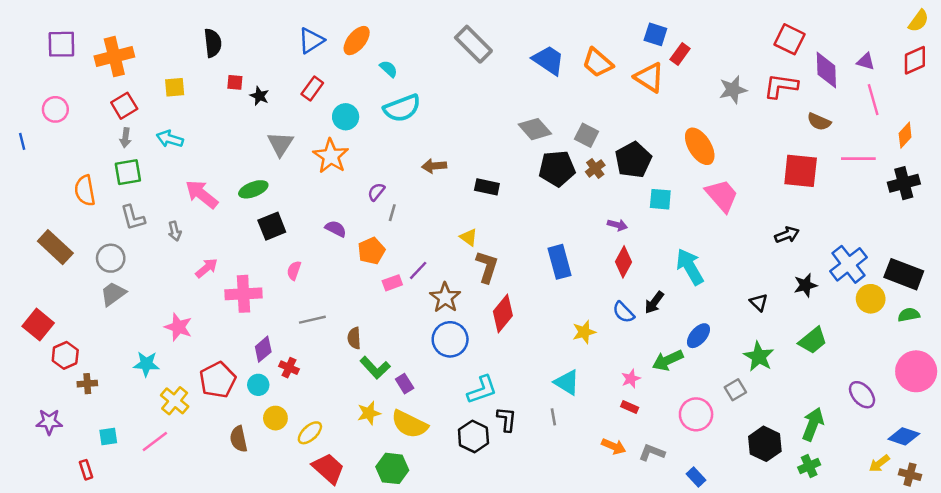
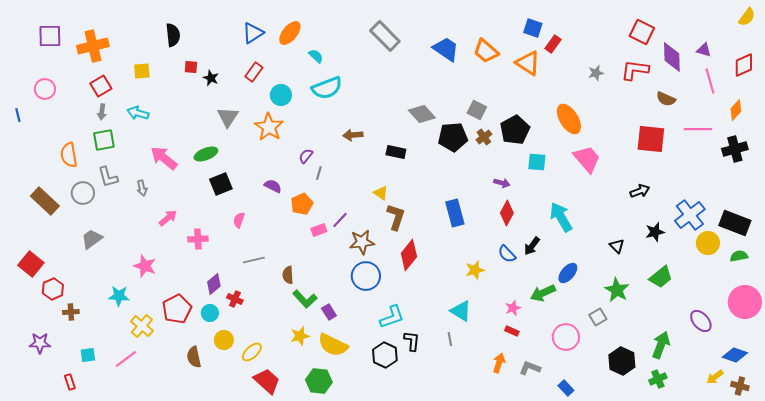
red diamond: (915, 60) -> (744, 65), moved
gray star: (733, 90) -> (596, 73), size x0.7
gray diamond: (535, 129) -> (422, 114), moved
gray circle: (111, 258) -> (83, 193), moved
pink cross: (243, 294) -> (198, 239), size x0.7
brown star: (445, 298) -> (362, 242), turned 30
orange arrow: (614, 446) -> (499, 363), turned -96

